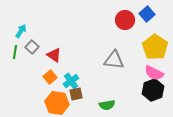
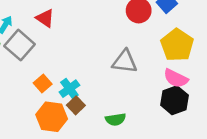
gray square: (32, 47) -> (20, 45), size x1.6
red triangle: (54, 55) -> (45, 18), moved
brown square: (76, 94) -> (76, 105), turned -32

